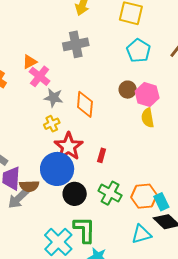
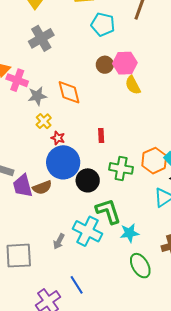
red star: (69, 146) -> (58, 138), moved, size x0.5
gray arrow: (18, 199) -> (59, 241), moved, size x0.7

